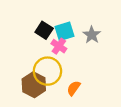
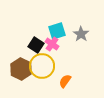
black square: (44, 30) -> (36, 45), moved
brown hexagon: (34, 85) -> (21, 69), moved

